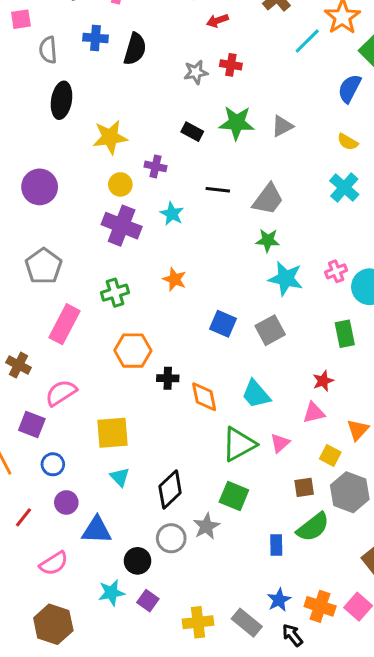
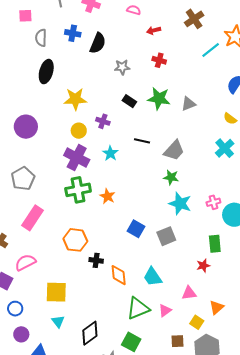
gray star: (196, 72) -> (122, 67), moved
green cross: (115, 293) -> (78, 190), moved, size x1.4
red star: (323, 381) -> (203, 266), moved

